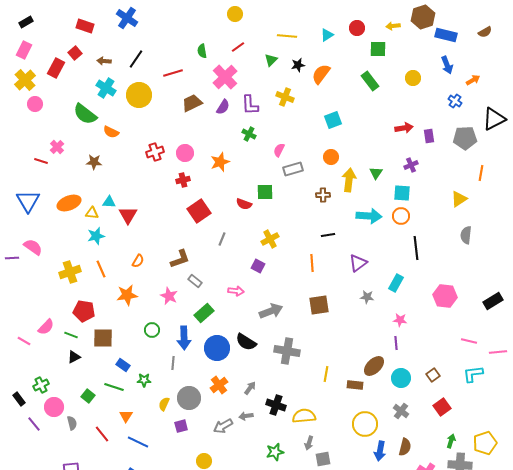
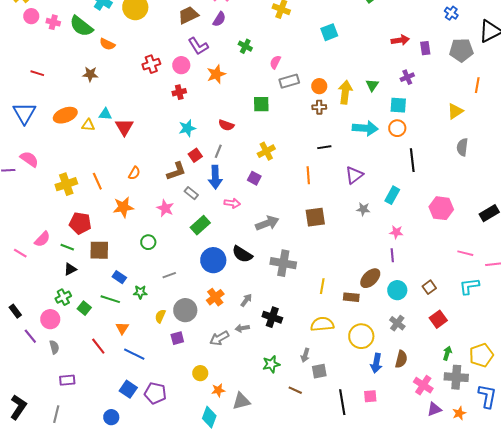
purple L-shape: (250, 105) -> (198, 46), moved, turned -30
pink cross: (57, 147) -> (53, 22), moved, turned -32
orange circle: (331, 157) -> (319, 86), moved
red semicircle: (244, 204) -> (226, 125), moved
red square: (199, 211) -> (195, 155), moved, size x0.6
cyan star: (96, 236) -> (187, 128), moved
blue arrow: (184, 338) -> (215, 177), moved
gray line: (173, 363) -> (169, 275), turned 64
green cross: (41, 385) -> (63, 297), moved
yellow semicircle: (304, 416) -> (322, 324), moved
gray semicircle: (72, 423) -> (54, 347), moved

